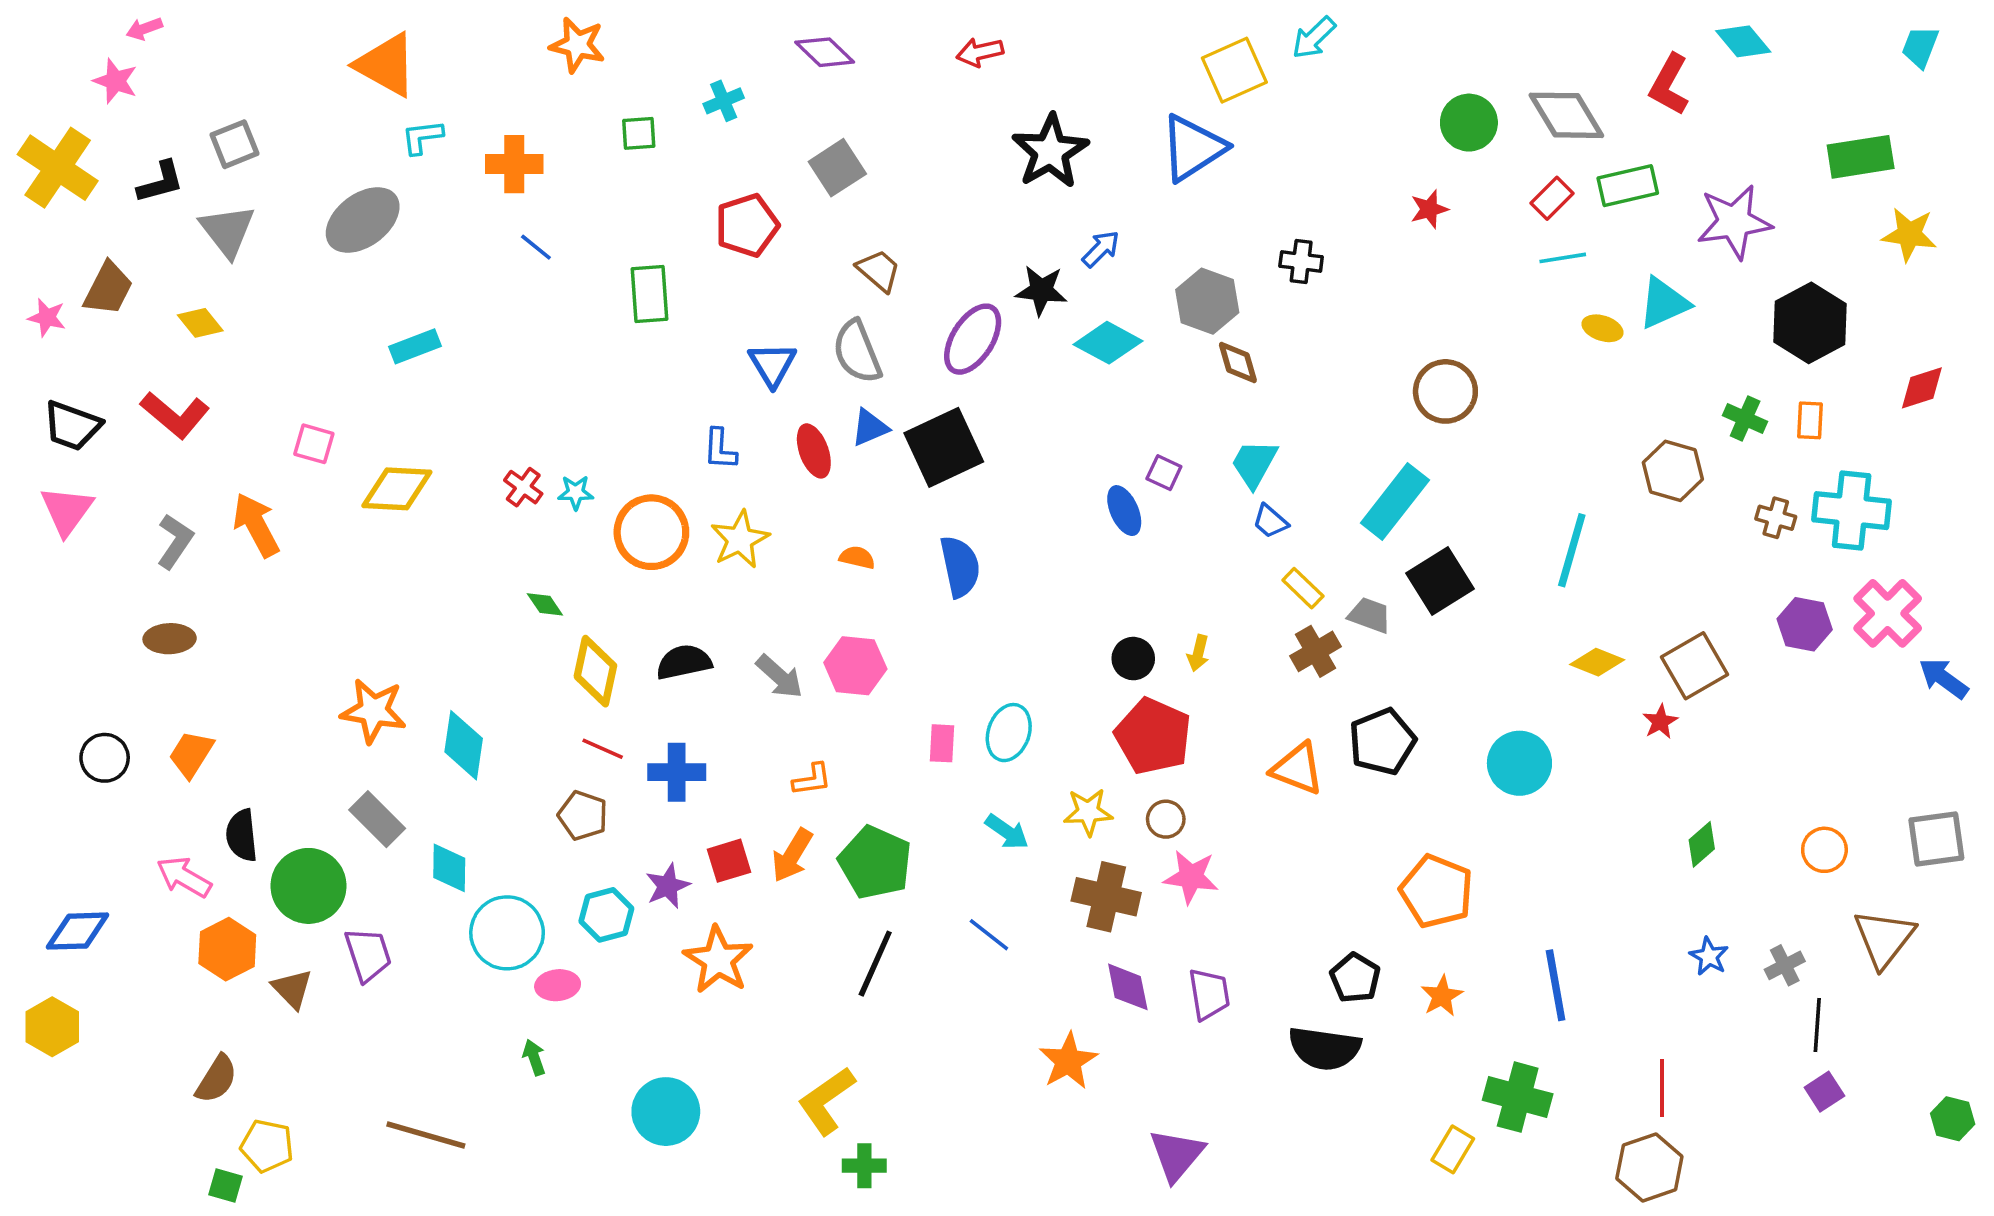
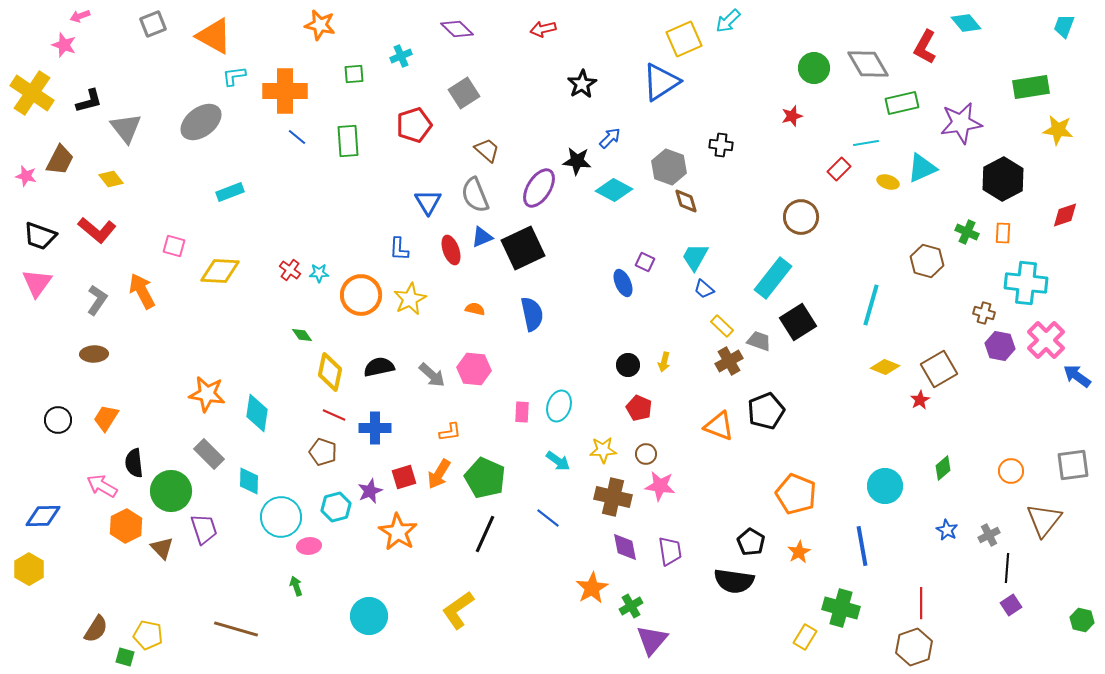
gray square: (235, 144) -> (153, 24), moved
black star: (1050, 151) -> (582, 84), size x0.7
orange cross: (514, 164) -> (285, 91), size x1.4
red rectangle: (1552, 198) -> (839, 169), moved
green rectangle: (650, 294) -> (348, 141), moved
brown cross: (1776, 518) -> (984, 313), moved
red pentagon: (1153, 736) -> (639, 408), size x0.6
cyan circle: (1519, 763) -> (885, 486), moved
brown semicircle: (216, 1079) -> (96, 629), moved
green cross: (864, 1166) -> (631, 606), moved, turned -30

